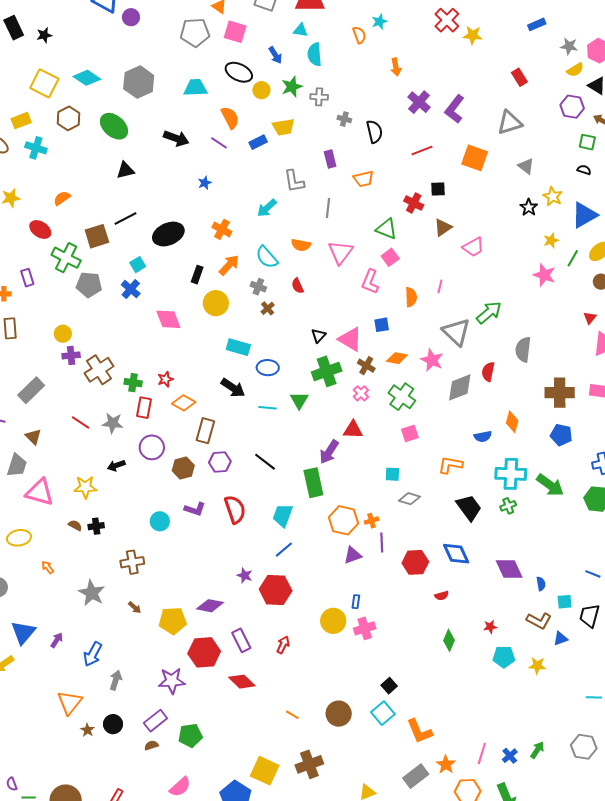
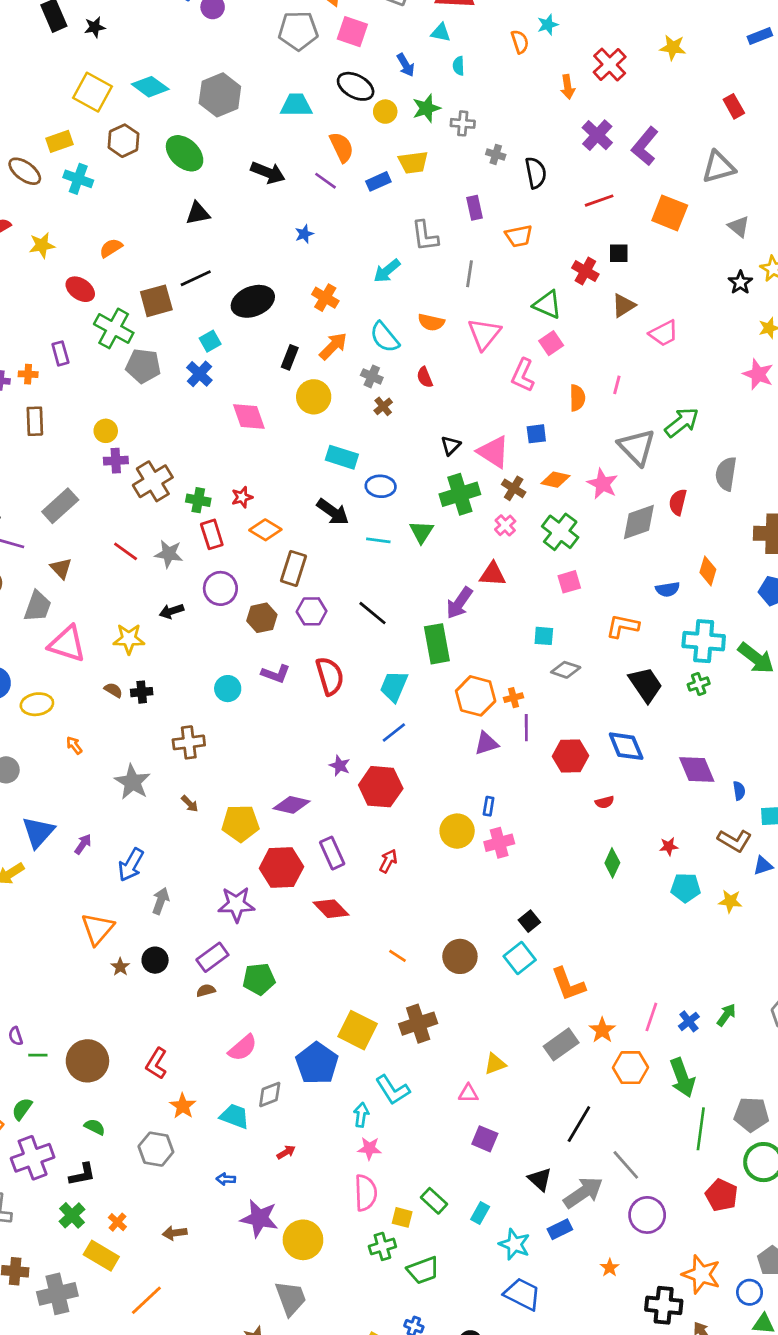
red cross: (447, 20) -> (610, 65), moved
cyan semicircle: (315, 54) -> (459, 66), size x0.6
red rectangle: (144, 408) -> (212, 534), turned -30

